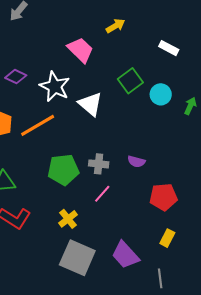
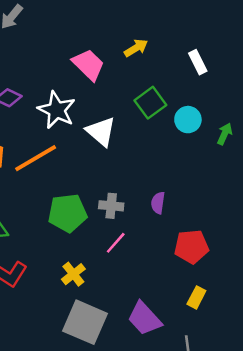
yellow arrow: (115, 26) -> (136, 48), moved
white rectangle: (169, 48) -> (198, 62), turned 36
purple semicircle: (136, 162) -> (158, 203), turned 84

